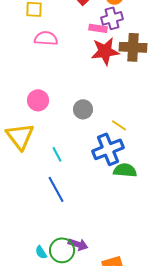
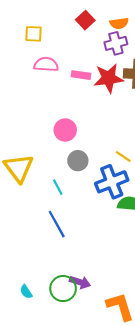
pink rectangle: (98, 28) -> (81, 75), moved
pink circle: (38, 100) -> (65, 130), moved
gray circle: (83, 109) -> (78, 161), moved
cyan semicircle: (41, 252) -> (26, 292), moved

